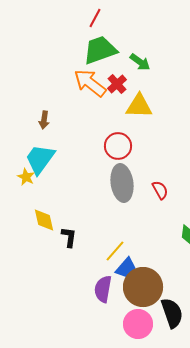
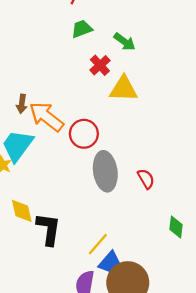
green trapezoid: (100, 50) -> (82, 29), size x0.6
orange arrow: (90, 83) -> (46, 117), moved
red circle: (118, 146) -> (84, 134), moved
black L-shape: (69, 237) -> (49, 229), size x1.5

